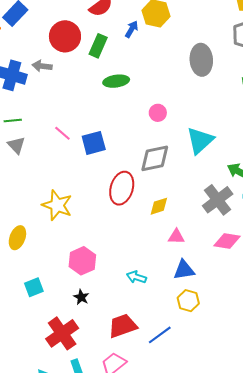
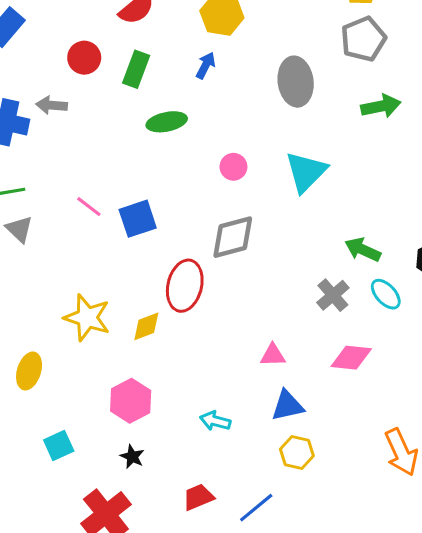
blue arrow: (132, 29) -> (206, 65), moved
red circle: (65, 36) -> (84, 58), size x0.7
cyan triangle: (200, 140) -> (306, 172), moved
gray cross: (218, 200) -> (333, 295), size x0.7
yellow diamond: (159, 206) -> (146, 326), moved
red trapezoid: (123, 326) -> (198, 497), size x0.7

